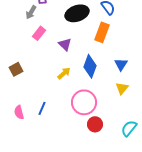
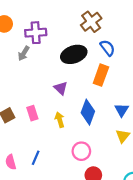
pink rectangle: (39, 33) -> (32, 113), moved, turned -56
yellow arrow: (64, 73) -> (60, 120), turned -64
pink circle: (84, 102) -> (81, 151), size x0.7

